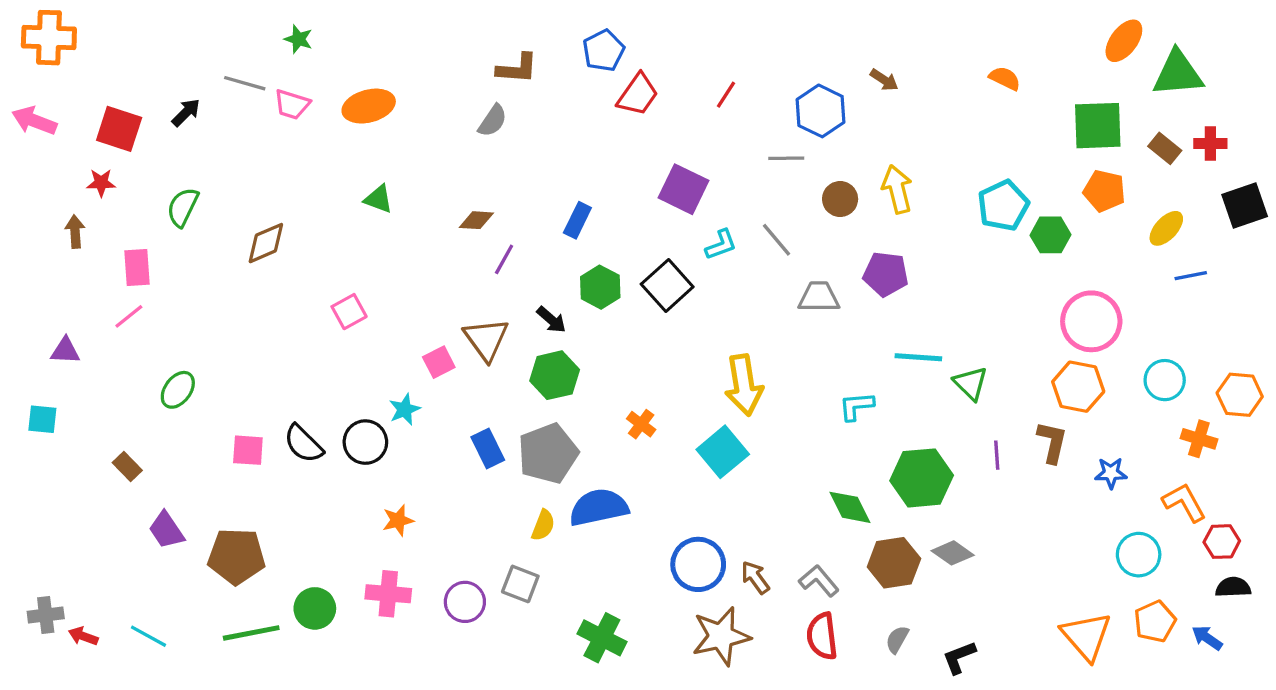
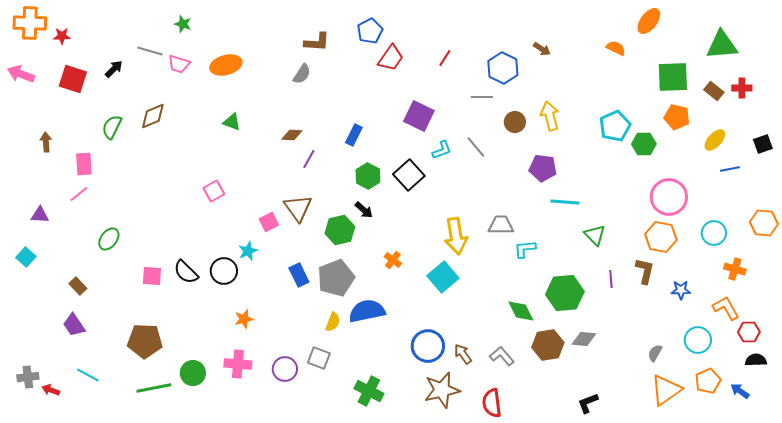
orange ellipse: (1124, 41) -> (649, 21), moved
red star: (101, 183) -> (62, 36), moved
black square: (1245, 206) -> (763, 144), moved, size x0.7
brown diamond: (266, 243) -> (153, 116), moved
gray trapezoid: (819, 297) -> (501, 225), moved
black arrow: (551, 320) -> (364, 210), moved
cyan line: (918, 357) -> (565, 202), moved
orange hexagon: (1240, 395) -> (764, 223), moved
cyan square: (42, 419) -> (26, 257), turned 36
purple trapezoid: (166, 530) -> (74, 325), moved
gray diamond: (953, 553) -> (584, 339), turned -30
cyan line: (148, 636) -> (88, 375), moved
red semicircle: (822, 636) -> (492, 403), moved
orange triangle: (1086, 636) -> (666, 390), turned 36
gray semicircle: (897, 639) -> (655, 353), moved

